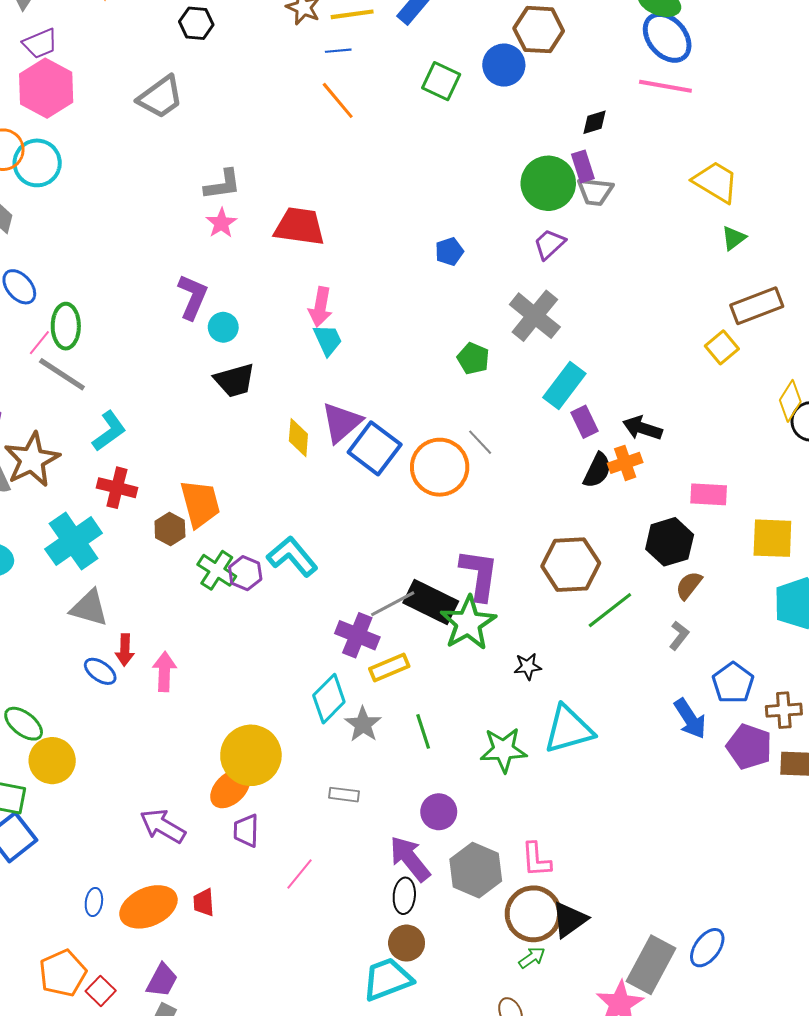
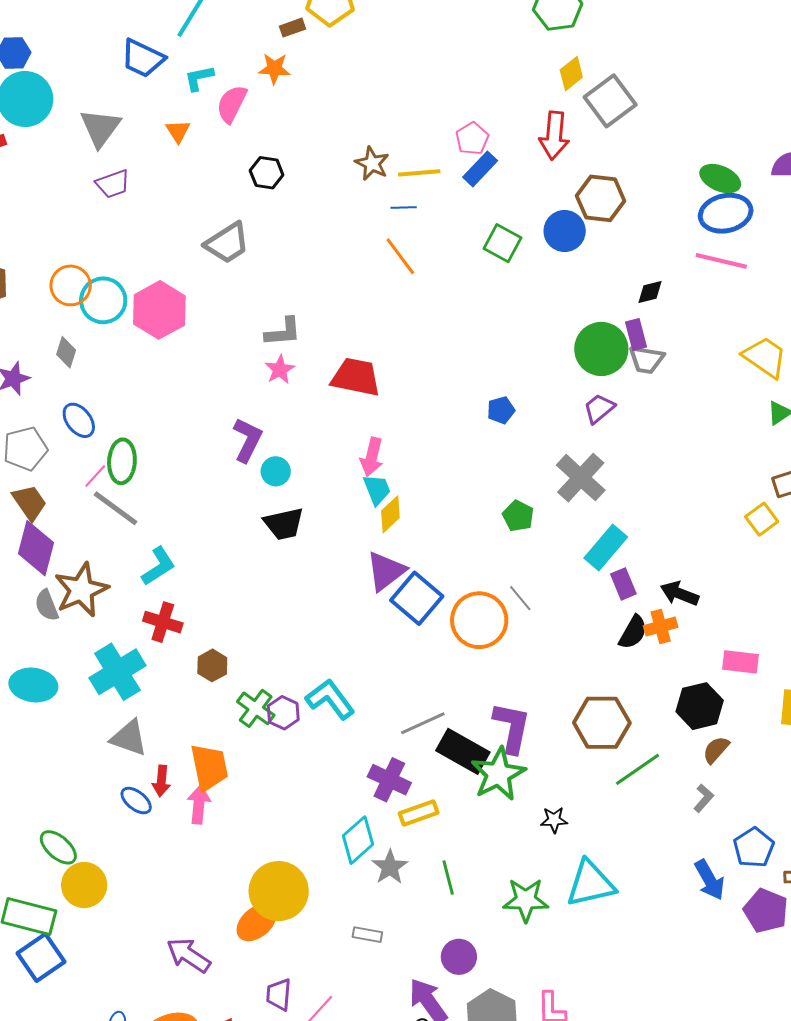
blue ellipse: (667, 37) -> (726, 213), turned -66
pink hexagon: (46, 88) -> (159, 310), moved
yellow diamond: (298, 438) -> (390, 514), moved, turned 39
orange trapezoid: (200, 504) -> (209, 767), moved
gray line: (393, 604) -> (423, 723), moved
purple trapezoid: (246, 831) -> (279, 995), moved

